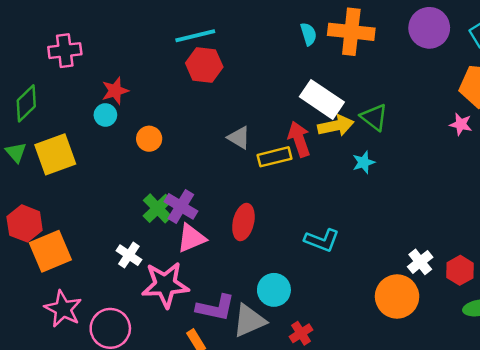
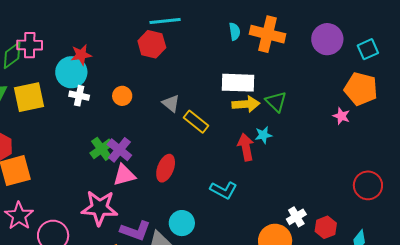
cyan line: (195, 36) -> (165, 21), moved
pink cross: (65, 51) -> (30, 45), moved
white rectangle: (322, 99) -> (238, 83), turned -40
cyan circle: (105, 115) -> (71, 72), size x1.8
orange circle: (149, 139) -> (122, 96), moved
red arrow: (299, 139) -> (246, 147), moved
yellow rectangle: (274, 157) -> (196, 122), turned 45
white cross: (129, 255) -> (79, 96), moved, turned -30

